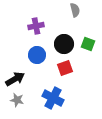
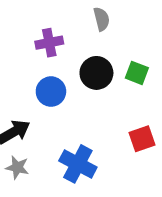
gray semicircle: (75, 10) -> (102, 19), moved
red square: (65, 68) -> (142, 139), moved

